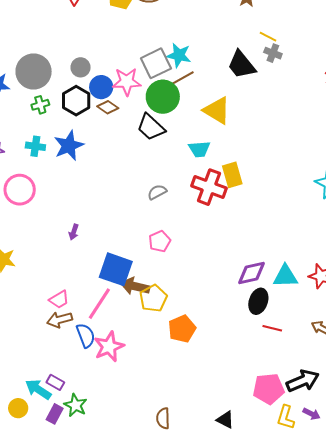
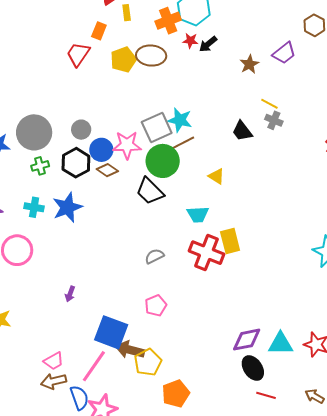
black trapezoid: (241, 65) -> (242, 131), size x0.7
yellow triangle: (217, 111) -> (216, 176), size x0.6
black ellipse: (258, 301) -> (253, 368), turned -55

